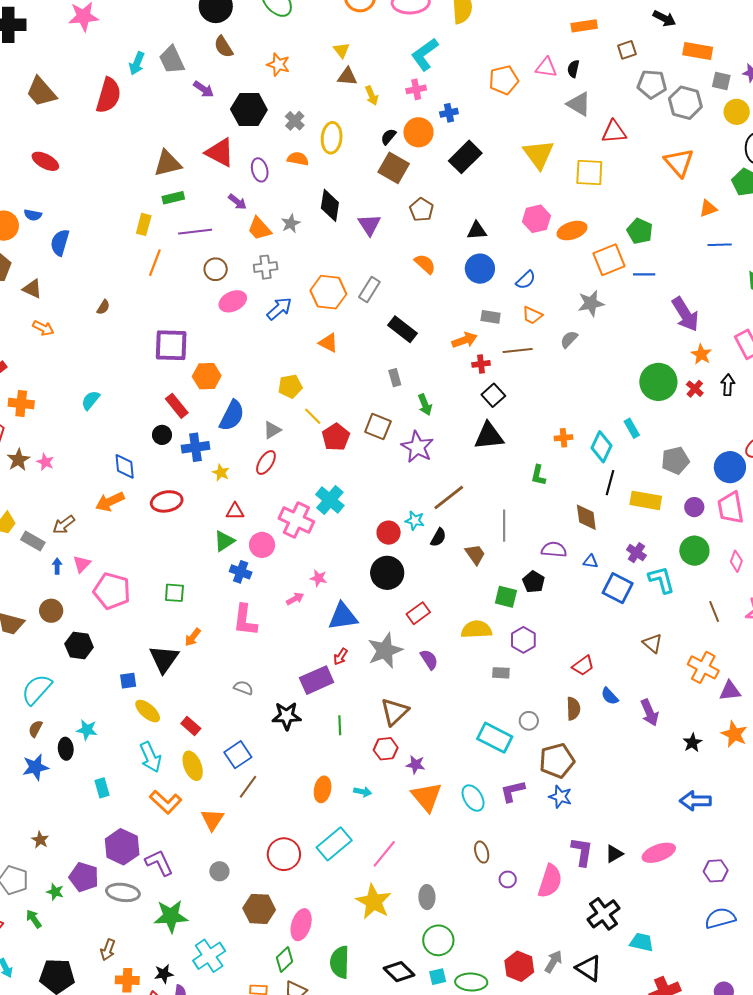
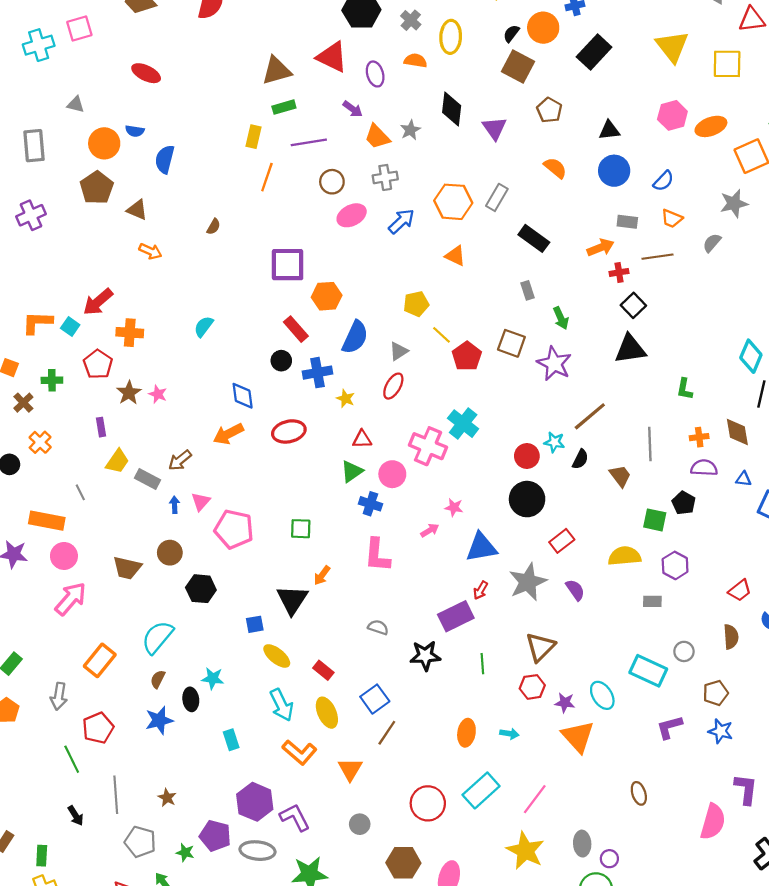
orange cross: (563, 438) -> (699, 437), moved
brown pentagon: (557, 761) -> (716, 693), size x0.7
cyan ellipse: (473, 798) -> (602, 695), moved
purple circle: (508, 879) -> (609, 859), moved

